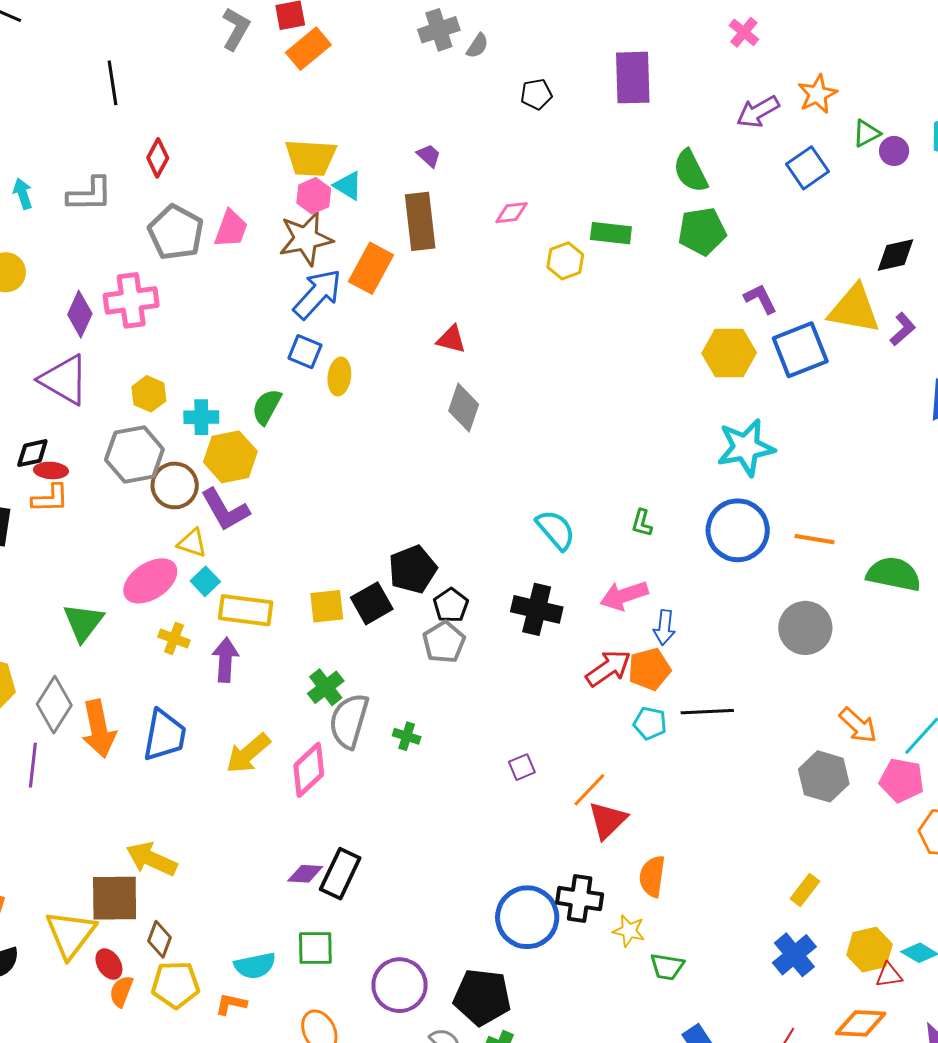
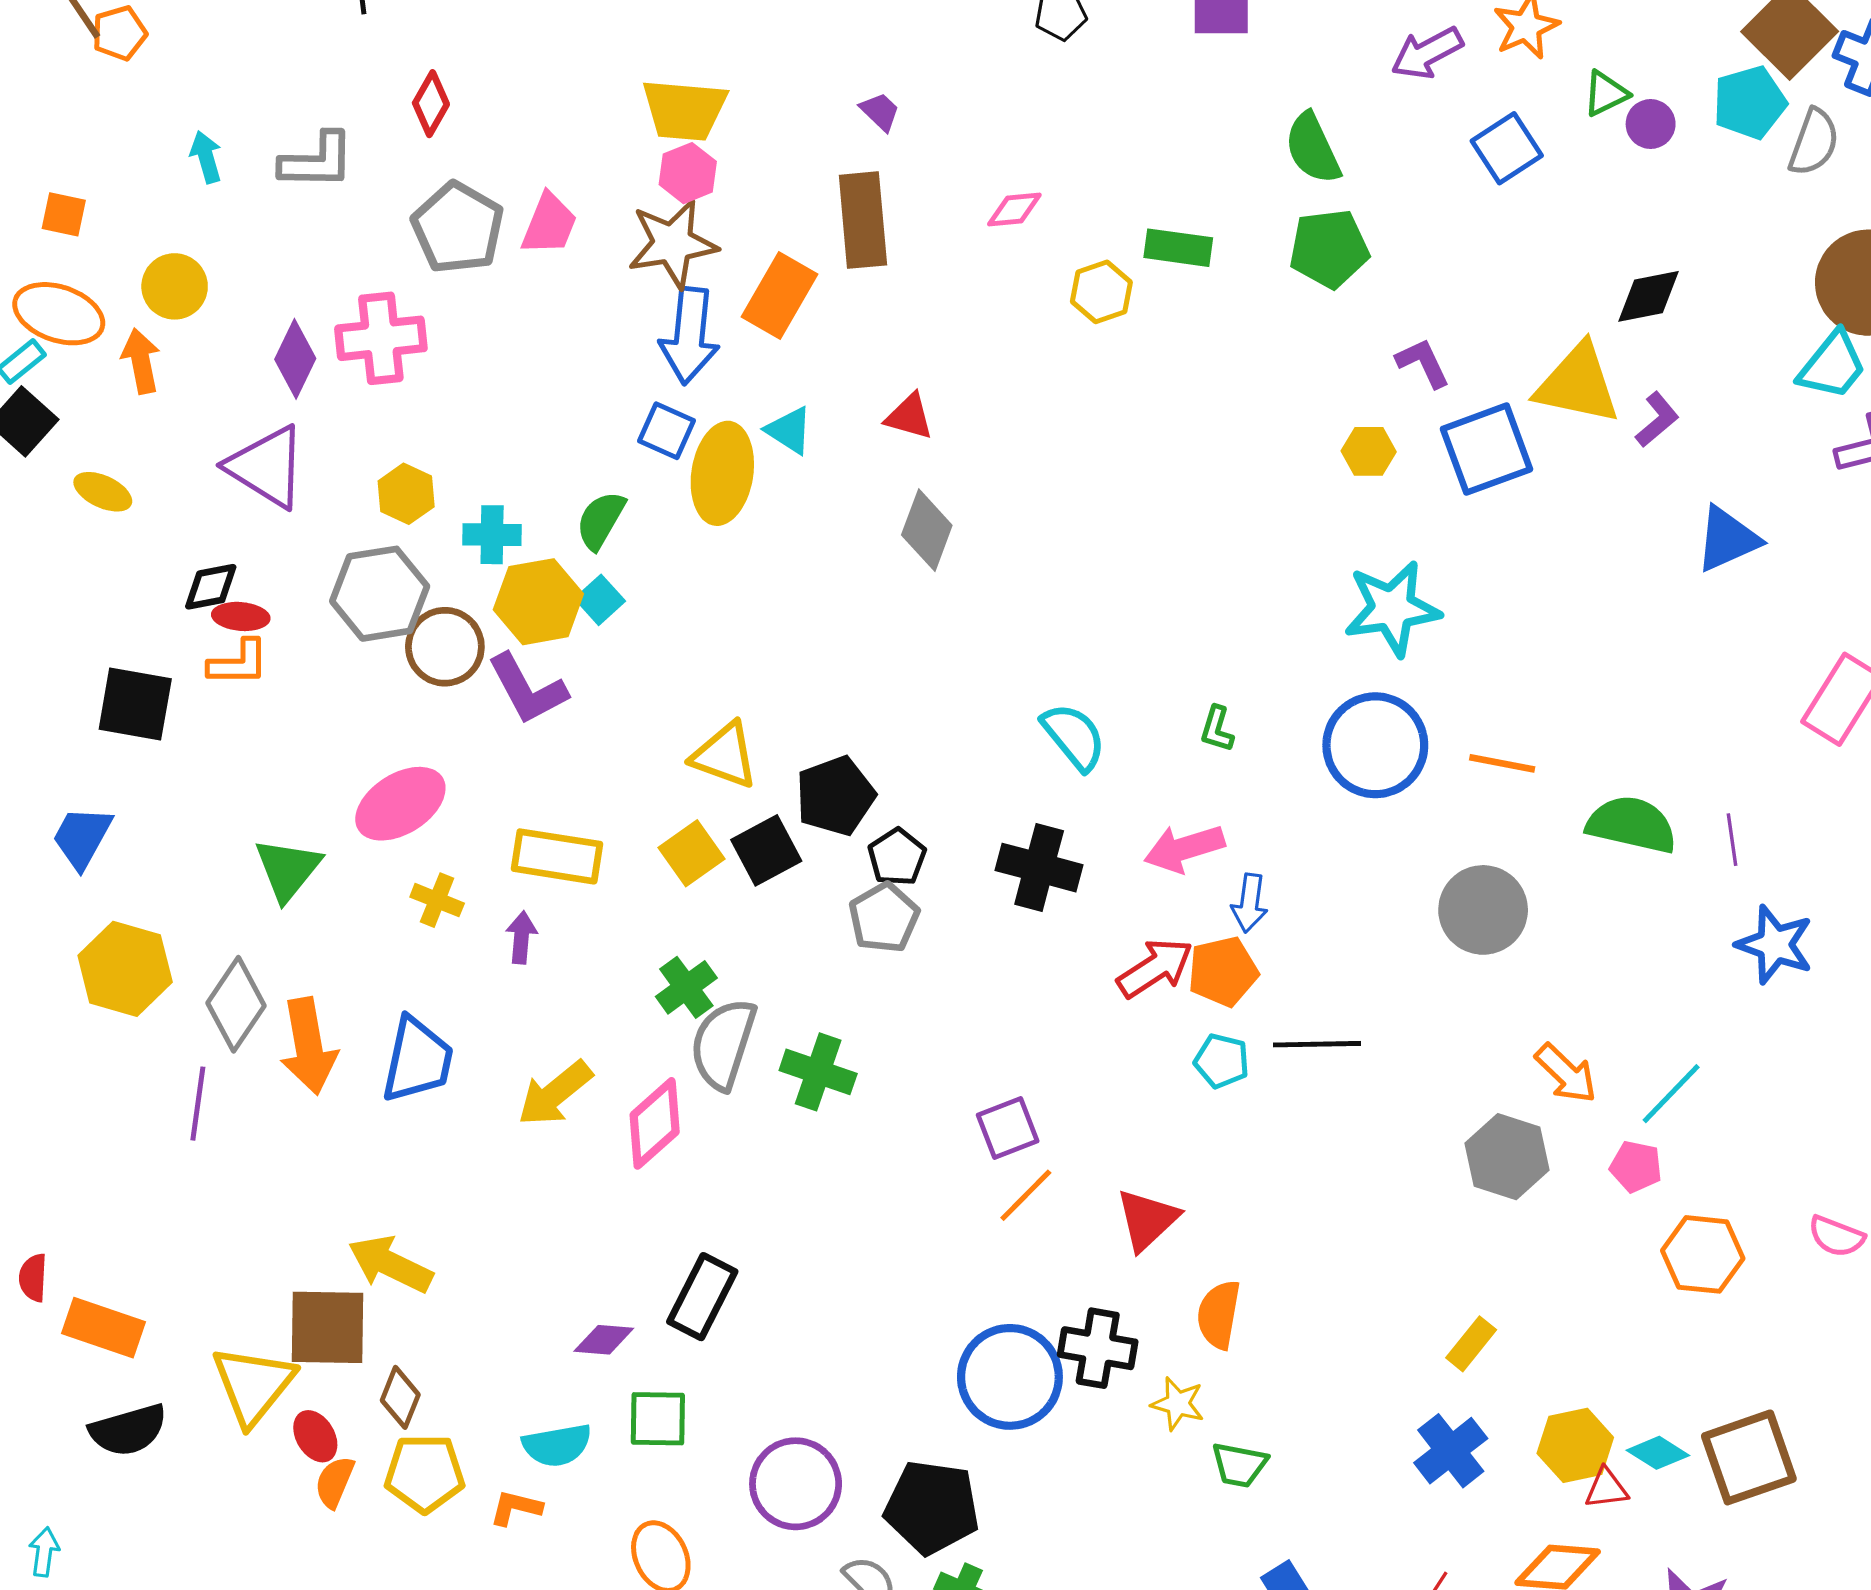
cyan triangle: (348, 186) -> (789, 430), moved
blue arrow: (317, 294) -> (690, 336), turned 142
yellow hexagon: (729, 353) -> (1369, 451), size x0.6
yellow ellipse: (339, 376) -> (722, 473), size x1.6
yellow triangle: (192, 543) -> (725, 755), moved, size x1.4
cyan square: (205, 581) -> (600, 600), moved
yellow square: (327, 606) -> (691, 853), turned -30
purple arrow: (225, 660) -> (521, 938), size x0.7
green cross: (407, 736) -> (818, 1072), size x1.6
purple square: (522, 767) -> (1008, 1128), size x1.4
pink pentagon: (902, 780) -> (1636, 1166), size x0.7
orange line: (589, 790) -> (1026, 1195), moved
purple diamond: (305, 874) -> (604, 1340), moved

